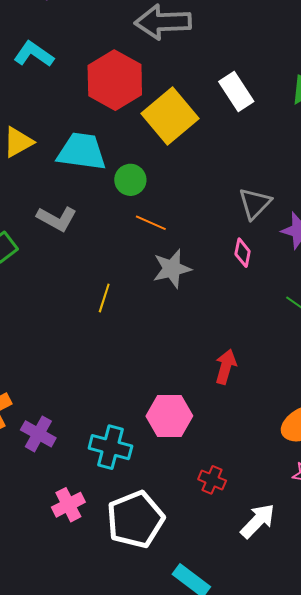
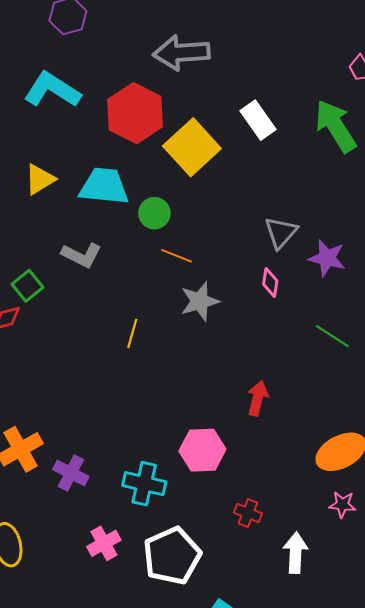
cyan L-shape: (34, 54) -> (52, 90), size x1.4
white arrow: (258, 521) -> (296, 553), turned -39

